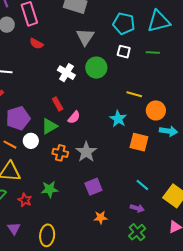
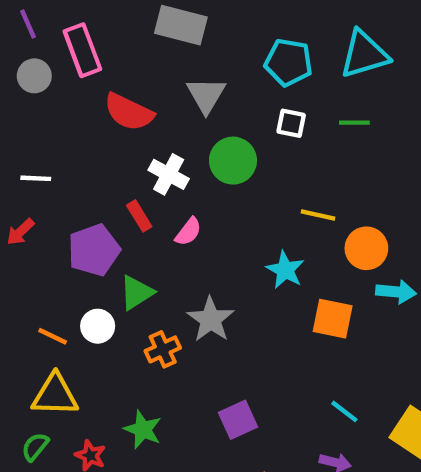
red semicircle: (36, 44) -> (129, 112), moved, size x1.6
red rectangle: (58, 104) -> (139, 216), moved
pink semicircle: (74, 117) -> (188, 232), moved
purple pentagon: (18, 118) -> (94, 250), moved
gray star: (86, 152) -> (211, 319), moved
orange cross: (60, 153) -> (163, 349), turned -35
green star: (50, 189) -> (143, 430), turned 30

